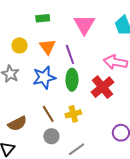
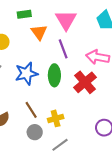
orange triangle: (47, 47) -> (39, 32), moved
purple line: (70, 54) -> (63, 49), moved
yellow cross: (73, 114) -> (56, 118), moved

